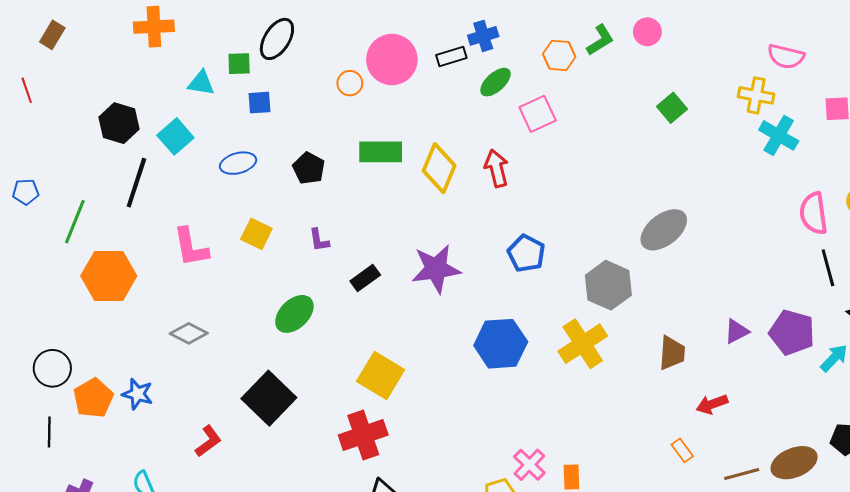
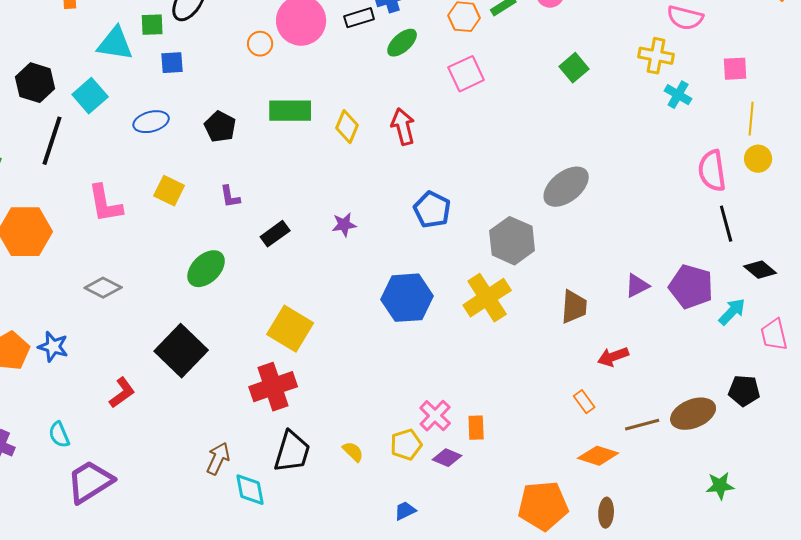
cyan triangle: (201, 83) -> (115, 44), size x1.4
pink square: (538, 114) -> (466, 74), moved
cyan cross: (779, 135) -> (678, 95), size x0.7
yellow diamond: (439, 168) -> (347, 127), size x0.7
purple star: (436, 269) -> (344, 225), size x0.5

